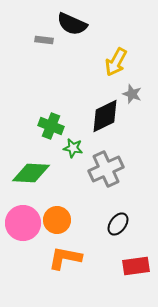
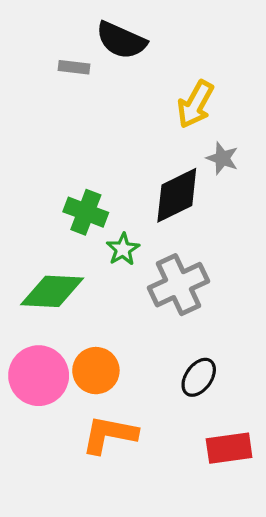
green star: (73, 148) -> (123, 249), turned 30

